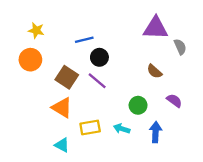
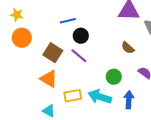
yellow star: (36, 30) -> (17, 15), moved
cyan arrow: (122, 129) -> (100, 97), size x1.6

